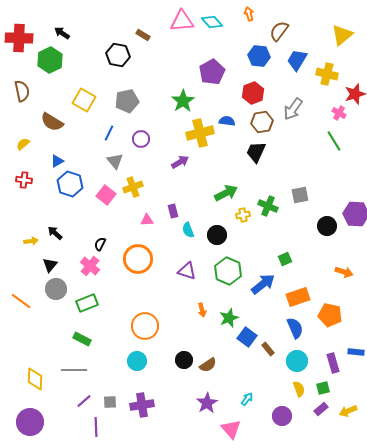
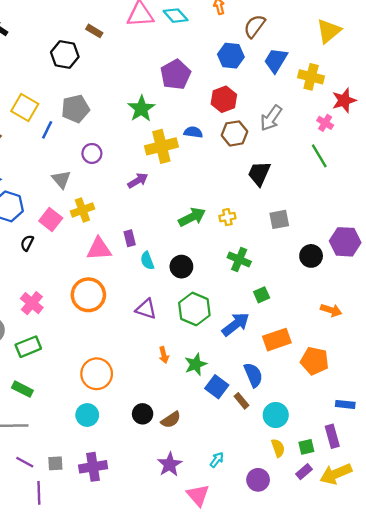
blue line: (109, 133) -> (47, 130), moved
black trapezoid: (256, 152) -> (259, 173), moved
green cross: (268, 206) -> (239, 259), moved
yellow cross: (243, 215) -> (227, 217), moved
pink triangle: (147, 220) -> (99, 249), size x1.6
black semicircle: (100, 244) -> (27, 243), moved
blue semicircle: (295, 328) -> (253, 375), moved
purple rectangle: (333, 363) -> (332, 436), moved
purple line: (84, 401) -> (25, 462), turned 70
yellow arrow: (348, 411) -> (336, 474), size x1.5

